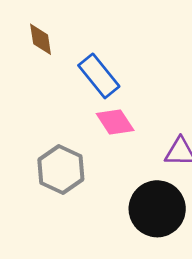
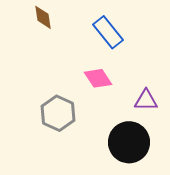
blue rectangle: (99, 76) -> (108, 32), moved

